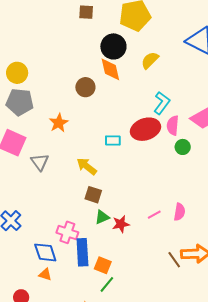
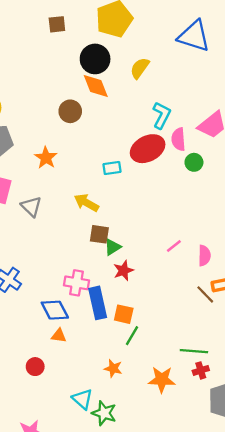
pink semicircle: (179, 212) -> (204, 256), moved
green triangle: (102, 217) -> (113, 247), moved
red star: (121, 224) -> (123, 271), moved

